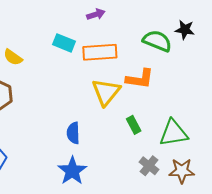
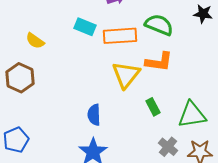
green semicircle: (157, 41) -> (159, 25), moved

